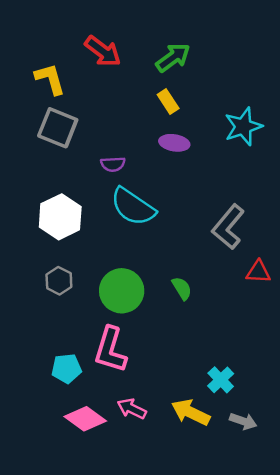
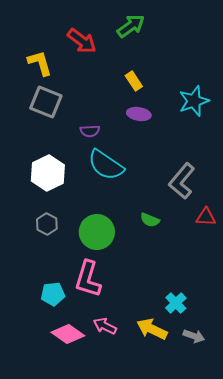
green arrow: (173, 58) -> (131, 26), moved
green semicircle: (182, 288) -> (150, 220), moved, turned 144

